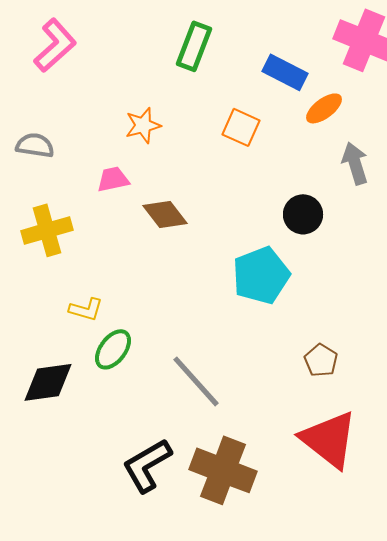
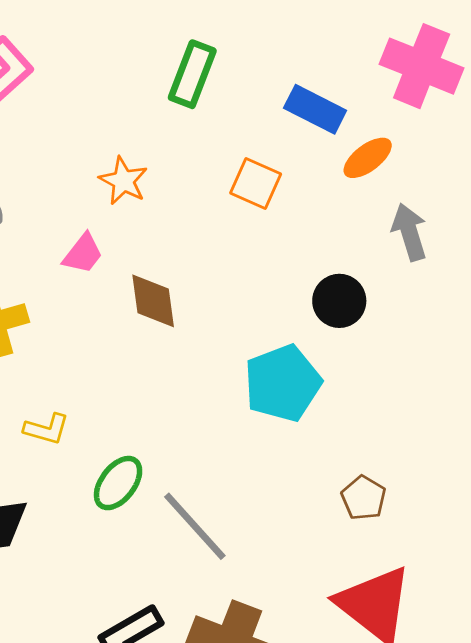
orange star: (143, 125) -> (123, 181), turned -30
pink trapezoid: (113, 179) -> (83, 254), turned 140
brown diamond: (165, 214) -> (153, 301), turned 30
green ellipse: (113, 349) -> (118, 483), moved

